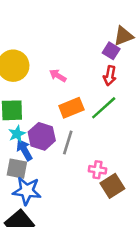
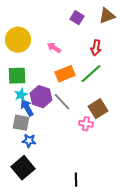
purple square: (111, 51) -> (77, 18), moved
gray line: (68, 143) -> (62, 102), turned -60
brown square: (112, 186) -> (98, 109), moved
blue star: (27, 191) -> (29, 141), size x0.6

